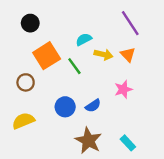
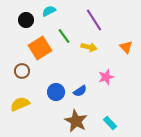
purple line: (130, 23) -> (94, 20), moved
cyan semicircle: (84, 39) -> (49, 11), moved
orange triangle: (128, 54) -> (126, 47), moved
green line: (74, 66) -> (64, 36), moved

